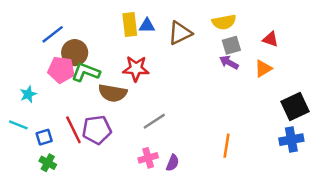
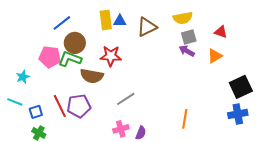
blue line: (53, 34) -> (62, 23), moved
brown circle: (75, 53) -> (75, 43), moved

